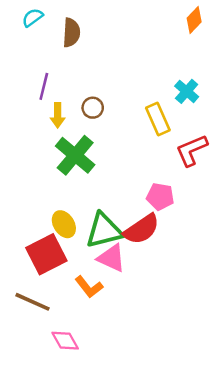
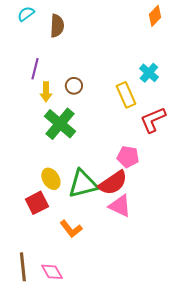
red square: (46, 254) -> (37, 203), size x0.7
pink triangle: (111, 258) -> (120, 206), moved
brown line: (33, 302) -> (23, 267), moved, turned 60

